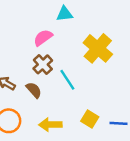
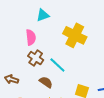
pink semicircle: (43, 38) -> (31, 37), turned 133
brown semicircle: (34, 90) -> (46, 82), moved

